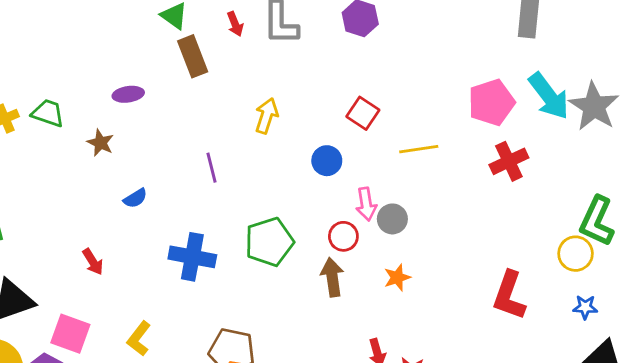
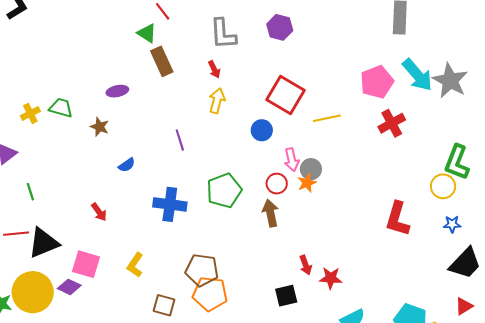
red arrow: (235, 24) -> (214, 69), moved
red square: (363, 113) -> (286, 95), size x1.6
orange star: (397, 277) -> (307, 183), moved

